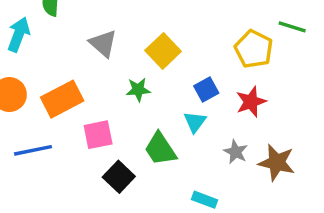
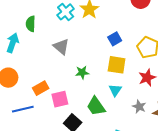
yellow square: (163, 51) -> (117, 65), moved, turned -36
blue square: (206, 89) -> (115, 39), moved
orange rectangle: (62, 99) -> (41, 88), moved, size x0.7

